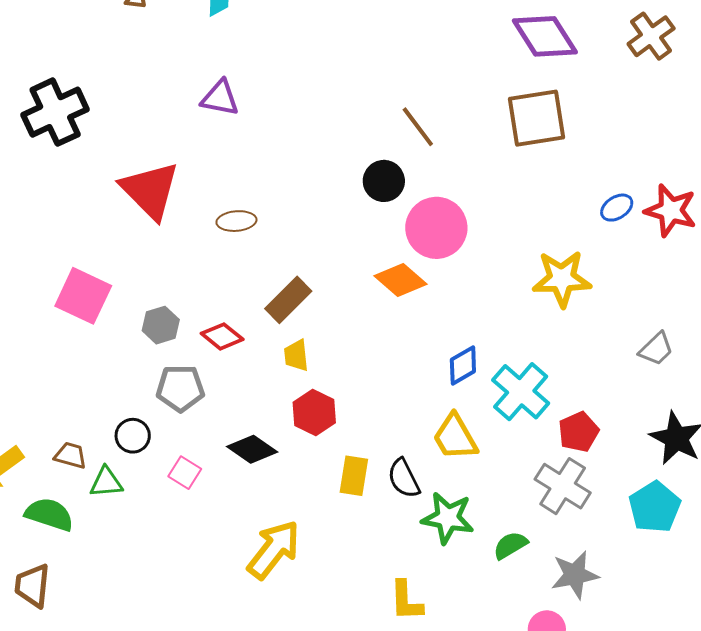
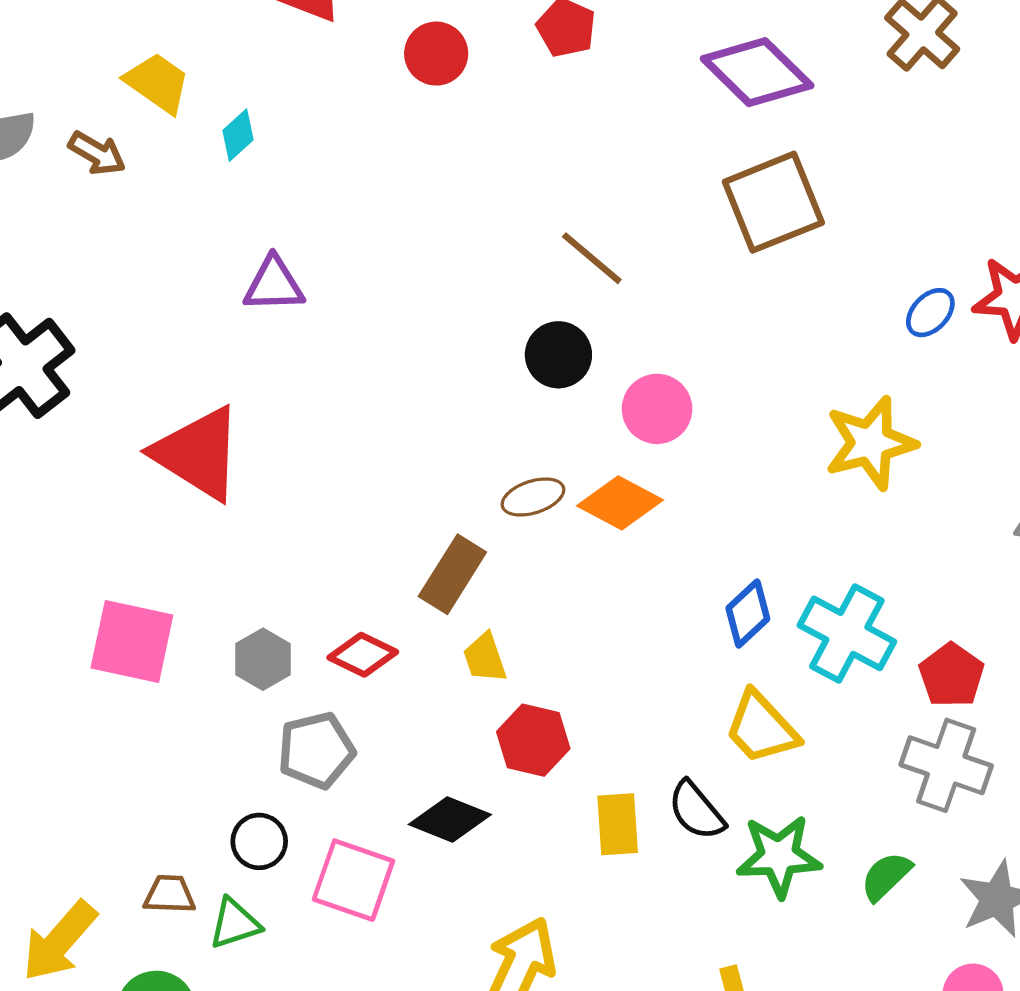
brown ellipse: (236, 221) -> (533, 497), moved
pink circle: (436, 228) -> (657, 409), size x0.7
pink square: (185, 473) -> (353, 880), size x1.6

